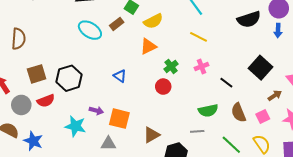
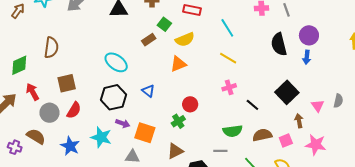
black semicircle: (249, 19) -> (279, 44), turned 90
cyan ellipse: (90, 30) -> (116, 62), moved
green cross: (171, 66) -> (178, 121), moved
black hexagon: (69, 78) -> (113, 97), moved
brown arrow: (275, 96) -> (299, 121), turned -72
red semicircle: (46, 101) -> (74, 110), turned -42
brown semicircle: (239, 113) -> (262, 135), turned 96
blue star: (33, 141) -> (70, 146), moved

